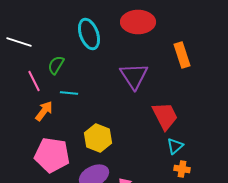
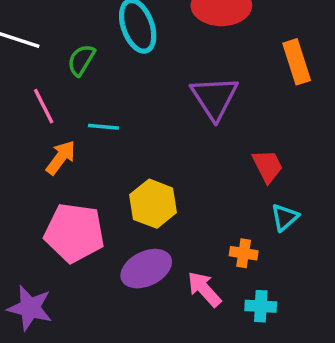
green semicircle: (56, 65) -> (81, 60), moved
red trapezoid: (165, 116) -> (268, 166), size x0.7
orange cross: (182, 169) -> (244, 253), moved

